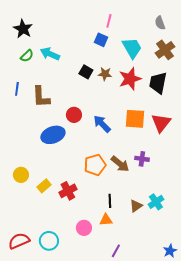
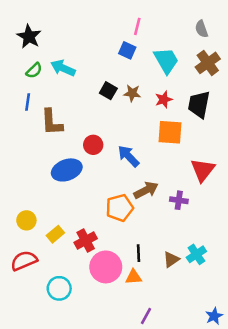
red star: (130, 79) -> (164, 99), size x0.6
blue line: (17, 89) -> (28, 102), moved
orange square: (135, 119) -> (170, 132), moved
red triangle: (161, 123) -> (203, 170), moved
brown arrow: (120, 164) -> (146, 190), moved, turned -66
pink circle: (84, 228) -> (106, 267), moved, size x1.6
red semicircle: (19, 241) -> (24, 261), moved
cyan circle: (49, 241) -> (59, 288), moved

